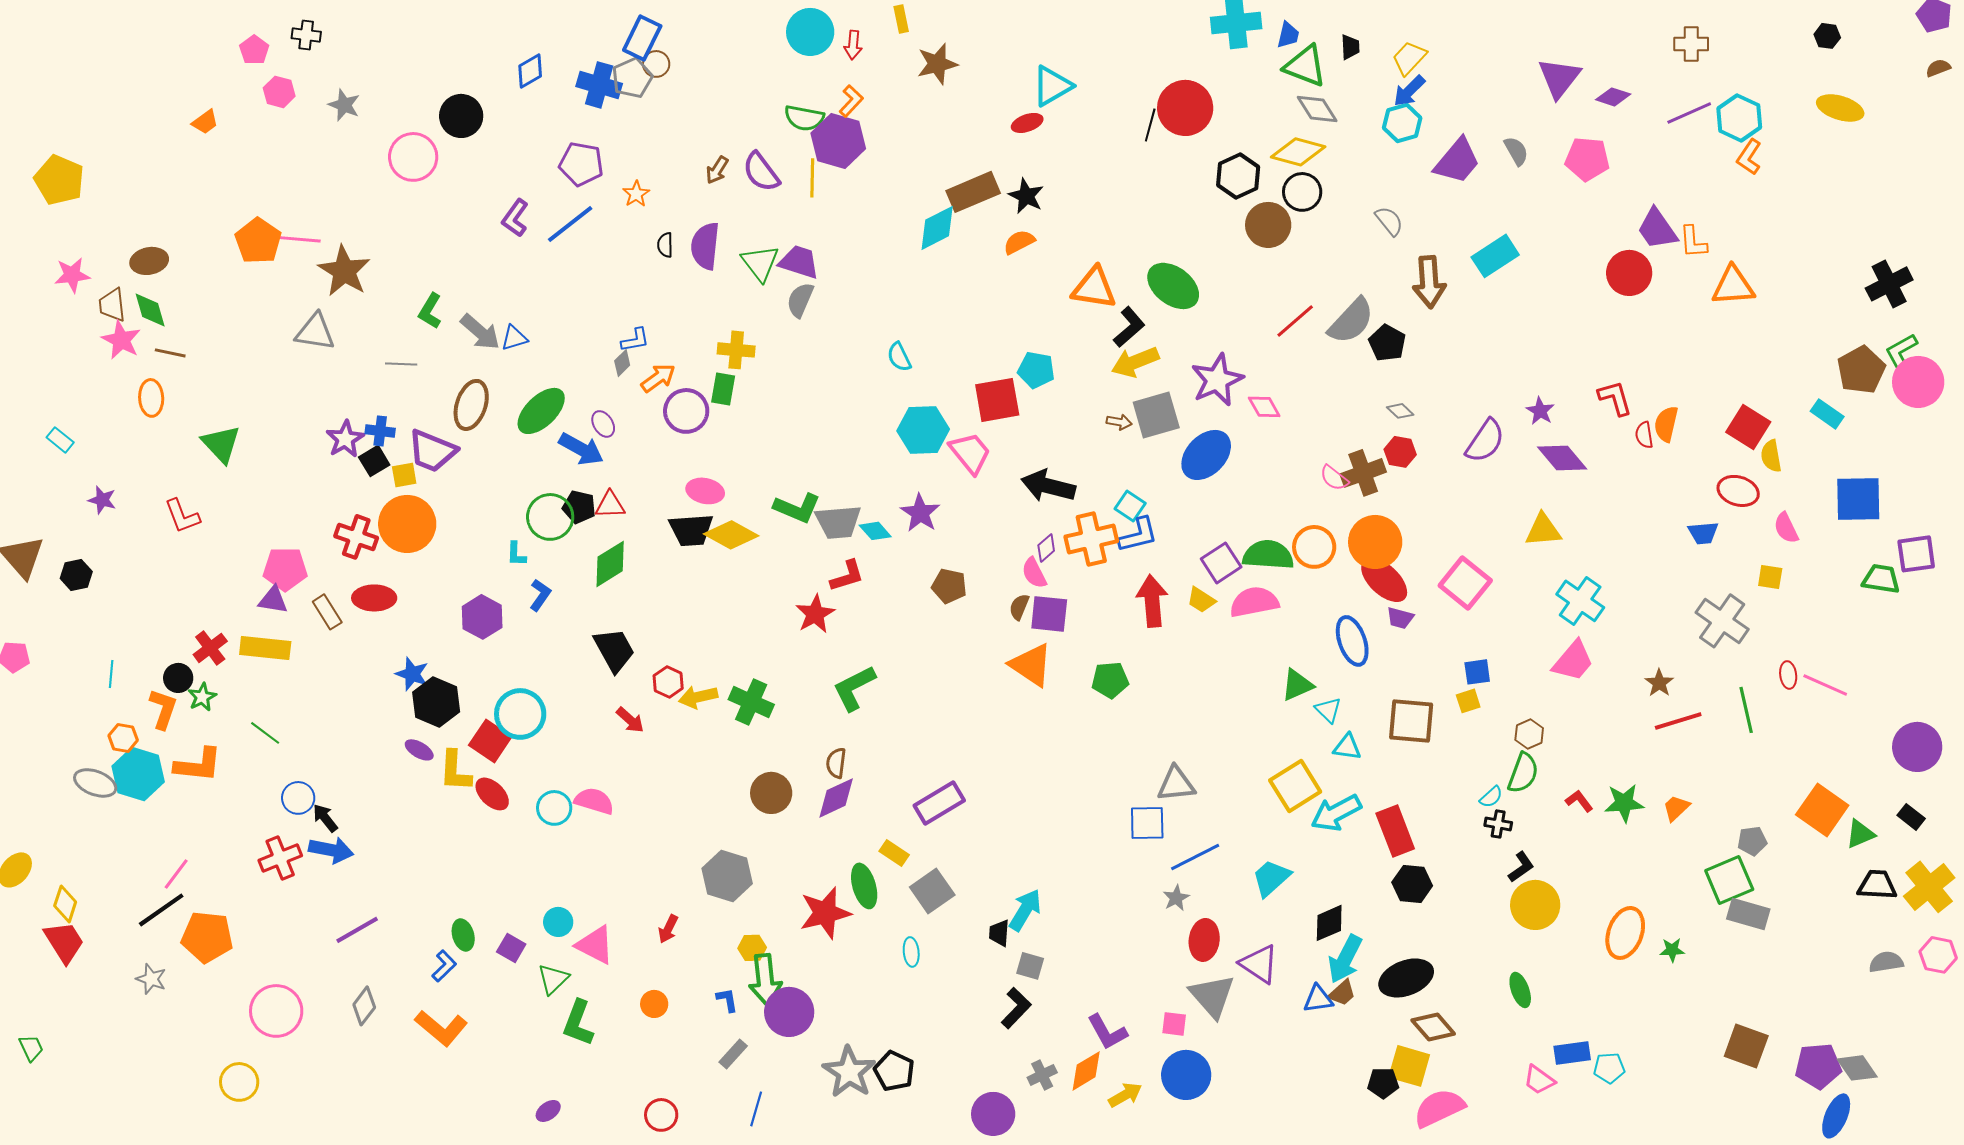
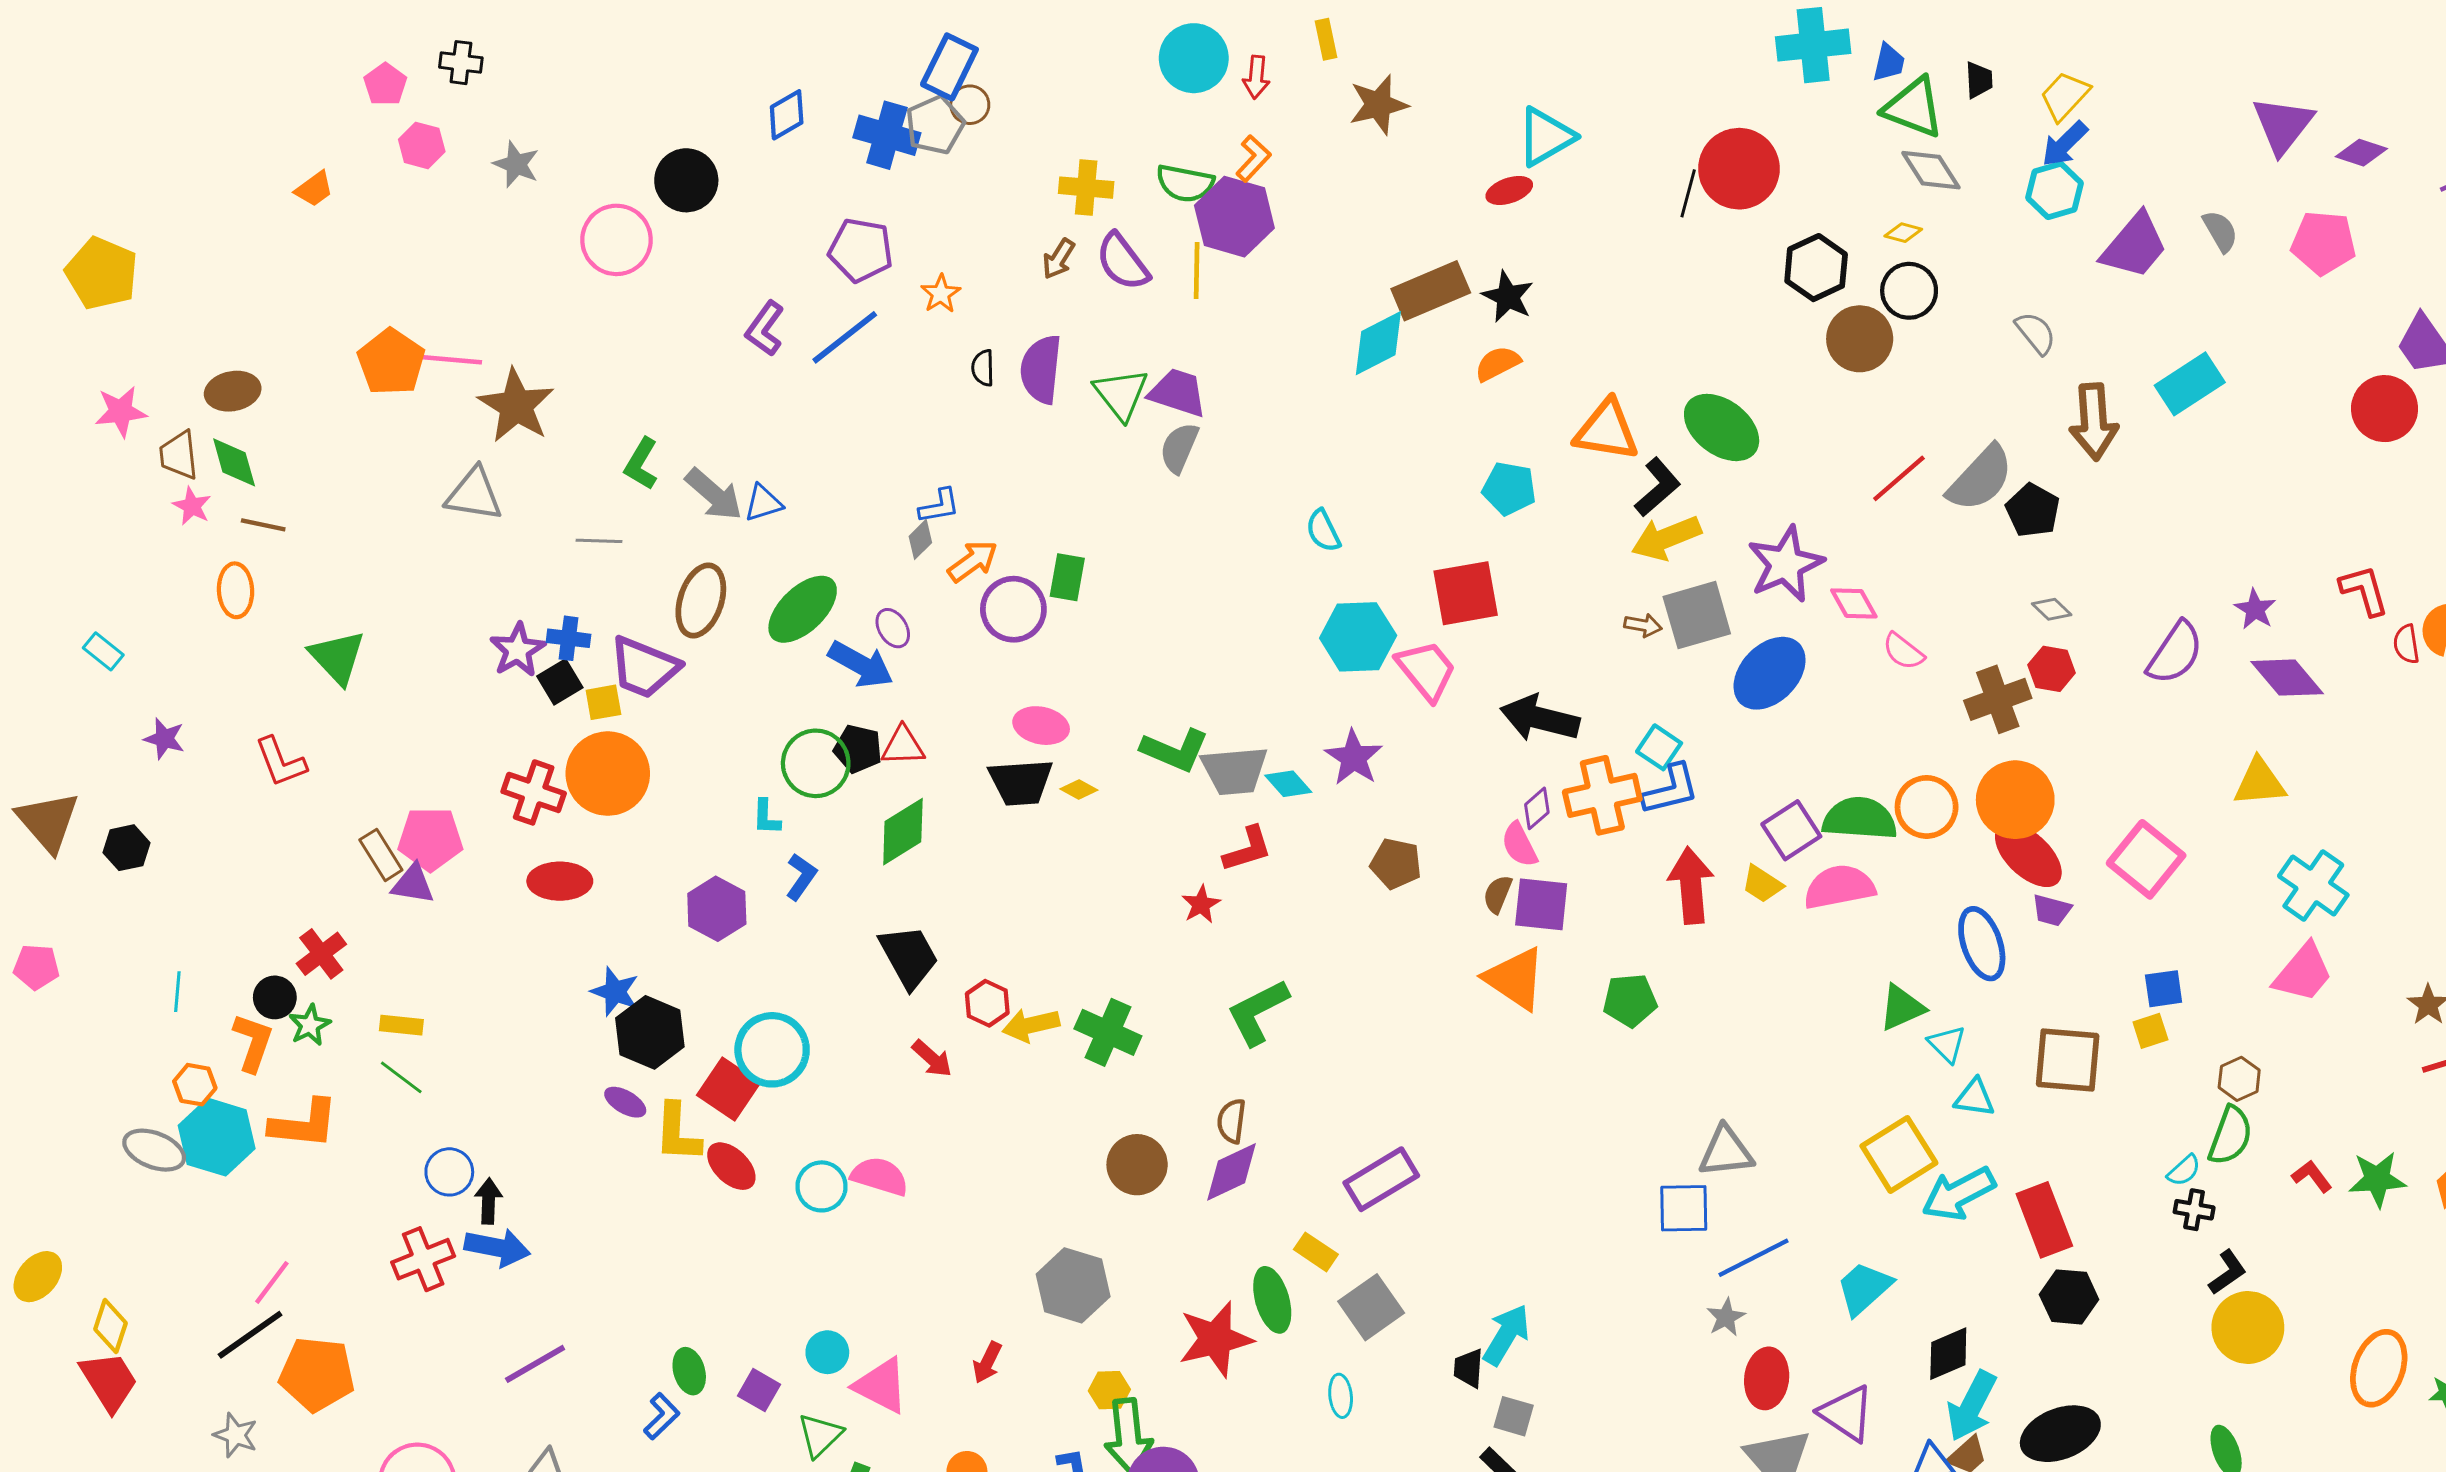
yellow diamond: (1298, 152) -> (1903, 233), size x0.5
pink star: (121, 340) -> (192, 506), size x0.7
yellow cross: (736, 350) -> (1086, 188), moved
cyan pentagon: (1036, 370) -> (1509, 489), moved
pink semicircle: (1334, 478) -> (1903, 651), moved
yellow diamond: (731, 535) -> (1079, 790), size x0.5
brown rectangle: (327, 612) -> (381, 855), moved
red star: (815, 614) -> (1201, 904), size x0.7
yellow rectangle: (265, 648) -> (401, 1025), moved, size x0.6
black arrow: (325, 818) -> (489, 1201), turned 40

